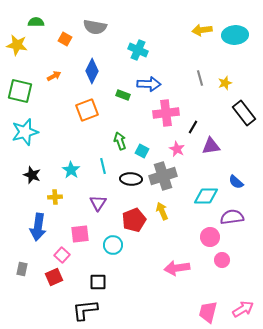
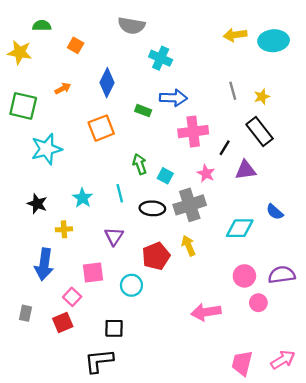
gray semicircle: (95, 27) -> (131, 26), moved
black rectangle: (244, 113) -> (260, 132), moved
cyan star: (25, 132) -> (46, 149), moved
purple semicircle: (232, 217) -> (282, 275), moved

